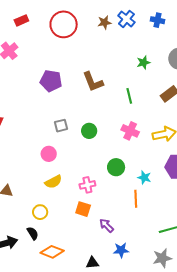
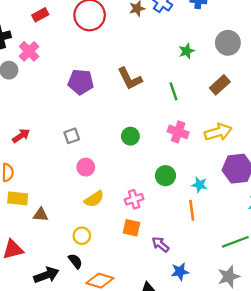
gray square: (61, 126) -> (72, 136), moved

